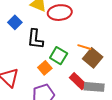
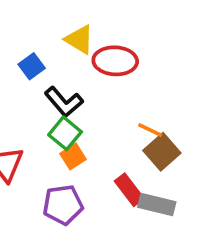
black L-shape: (35, 39) -> (64, 102), turned -55
green square: (59, 56) -> (65, 133), moved

